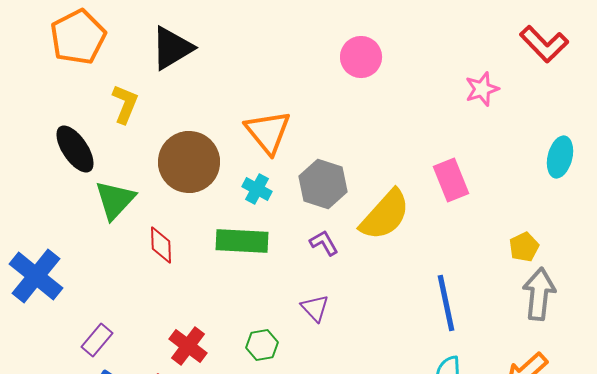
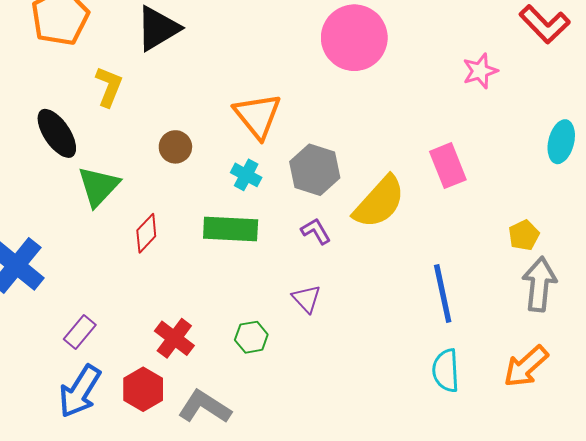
pink circle: (361, 57) -> (354, 38), size x1.5
brown circle: (189, 162) -> (175, 147), size x0.5
red diamond: (161, 245) -> (146, 233), turned 45

